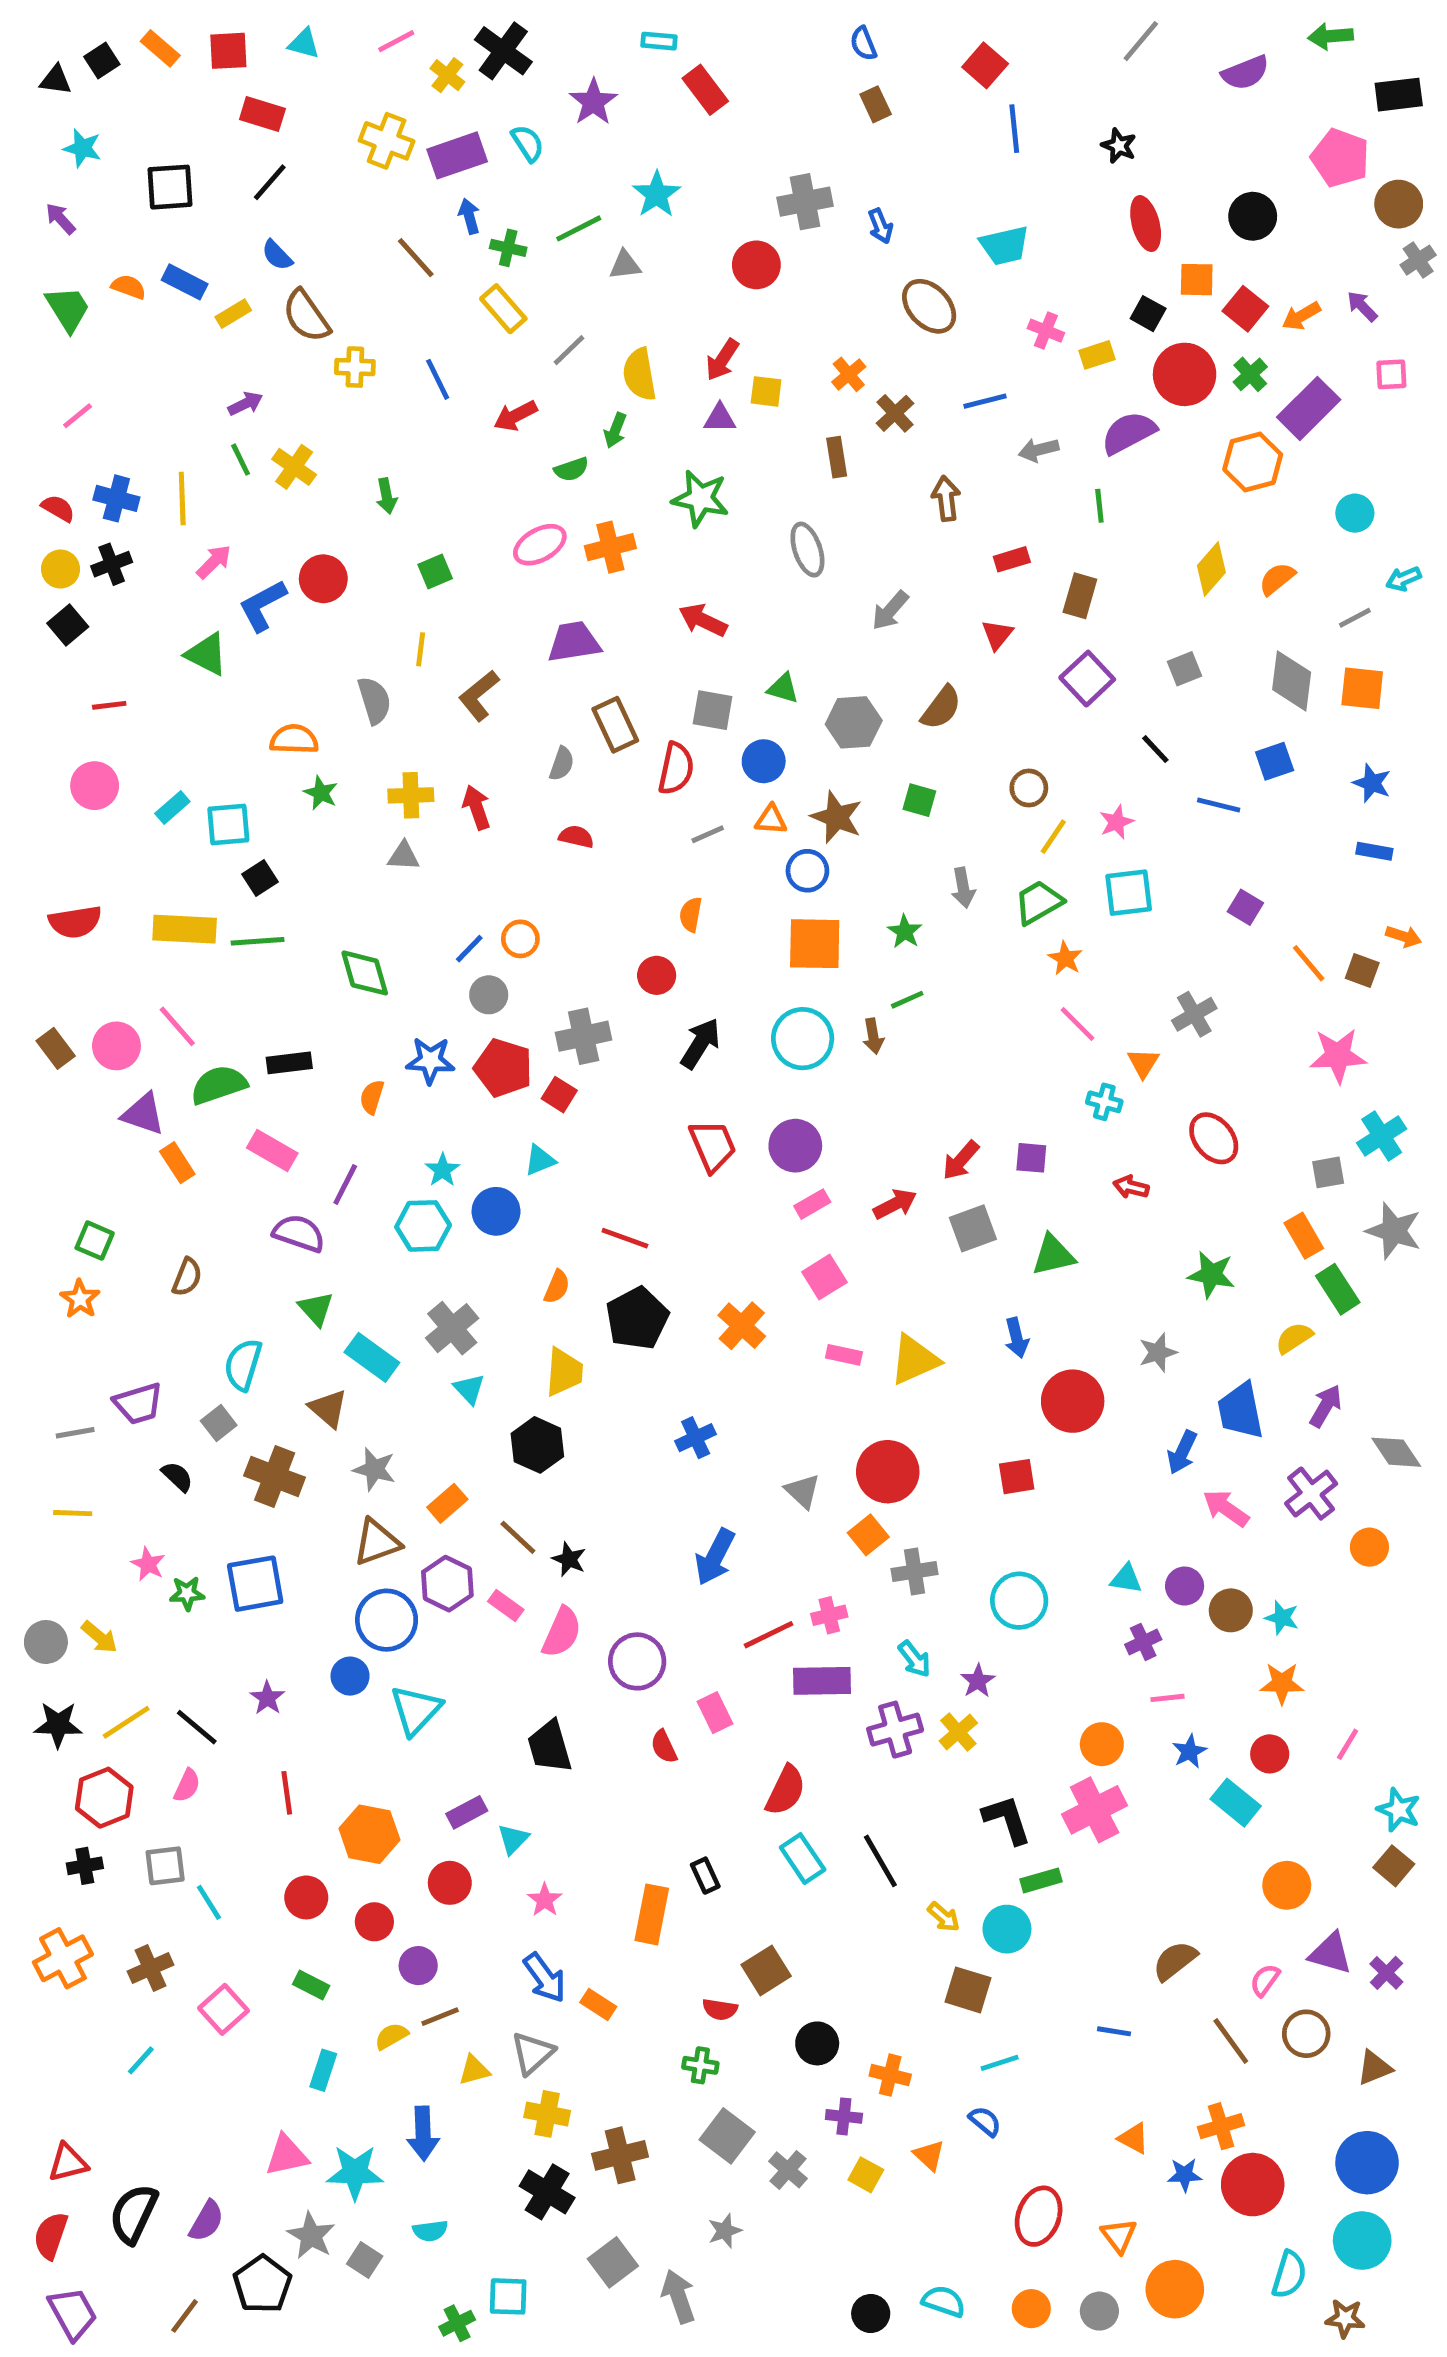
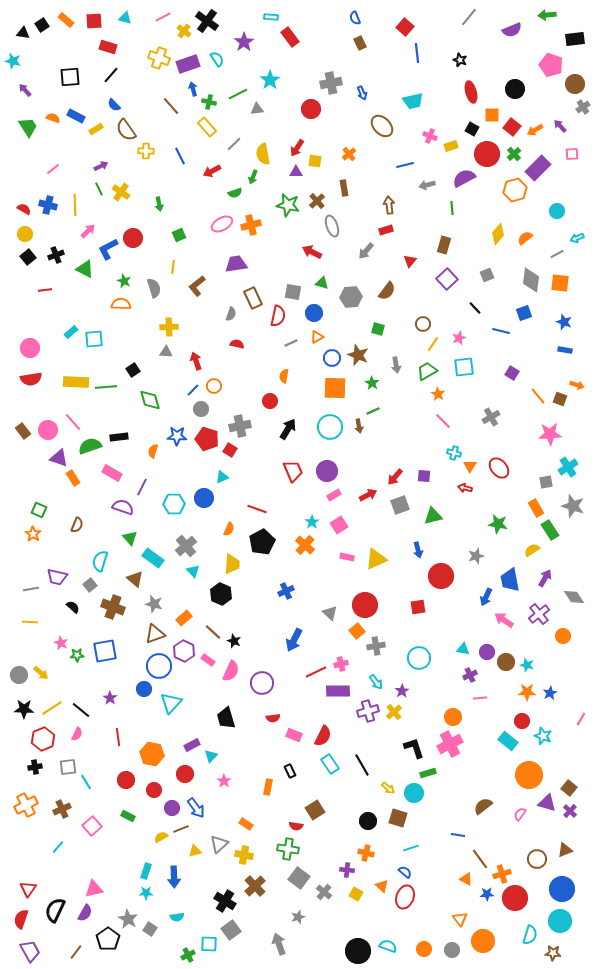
cyan star: (82, 148) -> (13, 61), moved
brown cross: (895, 413) -> (317, 201), moved
pink line: (78, 416) -> (53, 169), moved
red rectangle: (1012, 559) -> (386, 230), moved
black cross: (112, 564) -> (56, 255), moved
red arrow: (703, 620) -> (312, 252), moved
pink circle: (95, 786) -> (30, 348), moved
green star: (321, 793) -> (124, 281), moved
red arrow: (477, 807) -> (196, 361), moved
brown star: (837, 817) -> (358, 355), moved
orange triangle: (771, 820) -> (317, 337), turned -32
black square: (260, 878) -> (133, 370), moved
orange triangle: (1143, 1063) -> (470, 466), moved
cyan star: (442, 1170) -> (312, 522), moved
purple trapezoid: (138, 1404) -> (57, 577), turned 30
pink rectangle: (715, 1713) -> (294, 735), moved, turned -42
pink line: (1348, 1744) -> (581, 719), moved
red semicircle: (664, 1747) -> (273, 718), turned -72
blue star: (1189, 1751) -> (550, 693), moved
cyan star: (1399, 1810) -> (543, 736), moved
brown square: (1394, 1866) -> (569, 788), moved
orange circle: (1287, 1885) -> (529, 775), size x1.4
orange rectangle: (652, 1914) -> (268, 787), size x0.7
blue arrow: (545, 1978) -> (196, 808), moved
brown circle: (1306, 2034) -> (537, 859), moved
brown line: (1231, 2041) -> (480, 859), moved
black circle: (817, 2043) -> (368, 821), moved
green cross: (700, 2065) -> (288, 849), size x1.5
cyan rectangle: (323, 2070) -> (146, 871), moved
yellow cross: (547, 2114) -> (244, 855), moved
pink triangle: (287, 2155) -> (94, 889), moved
brown cross: (620, 2155) -> (255, 886), turned -30
red triangle: (68, 2163) -> (28, 889), turned -42
cyan star: (355, 2172) -> (146, 893), size x0.6
red ellipse: (1039, 2216) -> (405, 897), moved
gray square: (613, 2262) -> (231, 930), moved
black circle: (871, 2313) -> (358, 951), size x1.6

